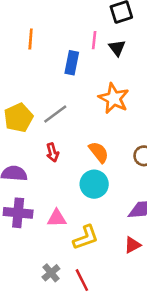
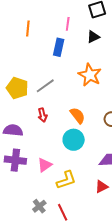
pink line: (94, 40) -> (68, 24), moved
black triangle: (117, 48) -> (93, 37), turned 40
yellow pentagon: (19, 118) -> (17, 88), turned -30
pink triangle: (57, 218) -> (45, 165), turned -35

